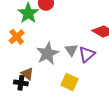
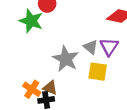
orange cross: (17, 37) -> (32, 89), moved
yellow square: (70, 82) -> (98, 72), moved

